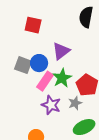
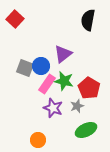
red square: (33, 25) -> (15, 19), moved, turned 30
green star: (62, 78) -> (64, 81), turned -30

